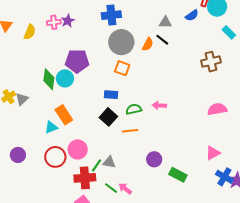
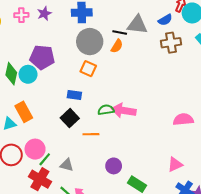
purple star: (68, 21) -> (44, 13), moved
gray triangle: (165, 22) -> (137, 25), size x1.5
black line: (162, 40) -> (120, 32), moved, turned -32
brown cross: (211, 62) -> (171, 43), moved
pink arrow: (159, 105) -> (124, 110), size x1.6
green semicircle: (134, 109) -> (106, 110), moved
green line: (97, 166) -> (45, 159), moved
red cross: (85, 178) -> (40, 179), turned 30

